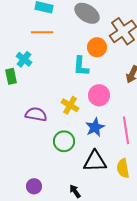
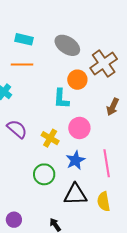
purple semicircle: (36, 114) -> (17, 129), moved, turned 30

